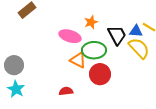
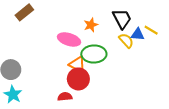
black trapezoid: (117, 35) -> (122, 19), moved
yellow semicircle: (139, 48) -> (126, 41), moved, size x0.7
red circle: (100, 74) -> (78, 79), moved

